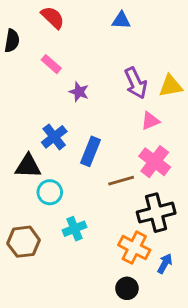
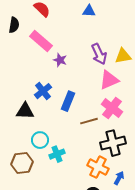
pink rectangle: (51, 64) -> (41, 41), size x1.6
pink triangle: (150, 121) -> (109, 80), size x1.5
cyan circle: (50, 192) -> (40, 140), moved

